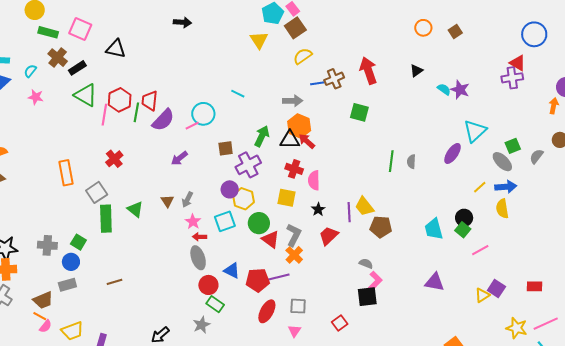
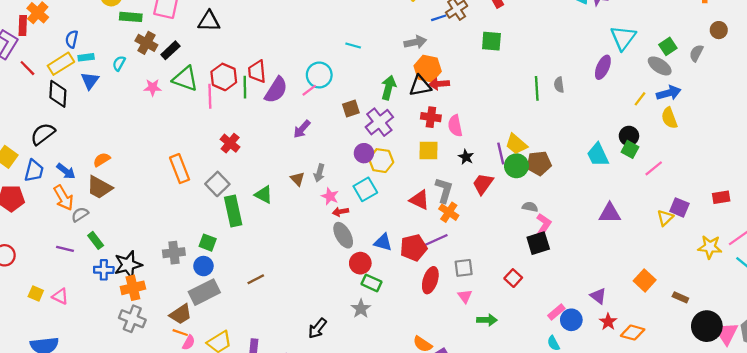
pink star: (36, 97) -> (153, 87), moved
red arrow: (307, 141) -> (439, 84), turned -36
green circle: (259, 223) -> (516, 166), moved
gray rectangle: (67, 285) -> (204, 292), size x1.5

